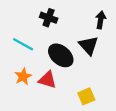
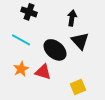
black cross: (49, 18) -> (29, 12), moved
black arrow: (101, 20) -> (72, 18), moved

